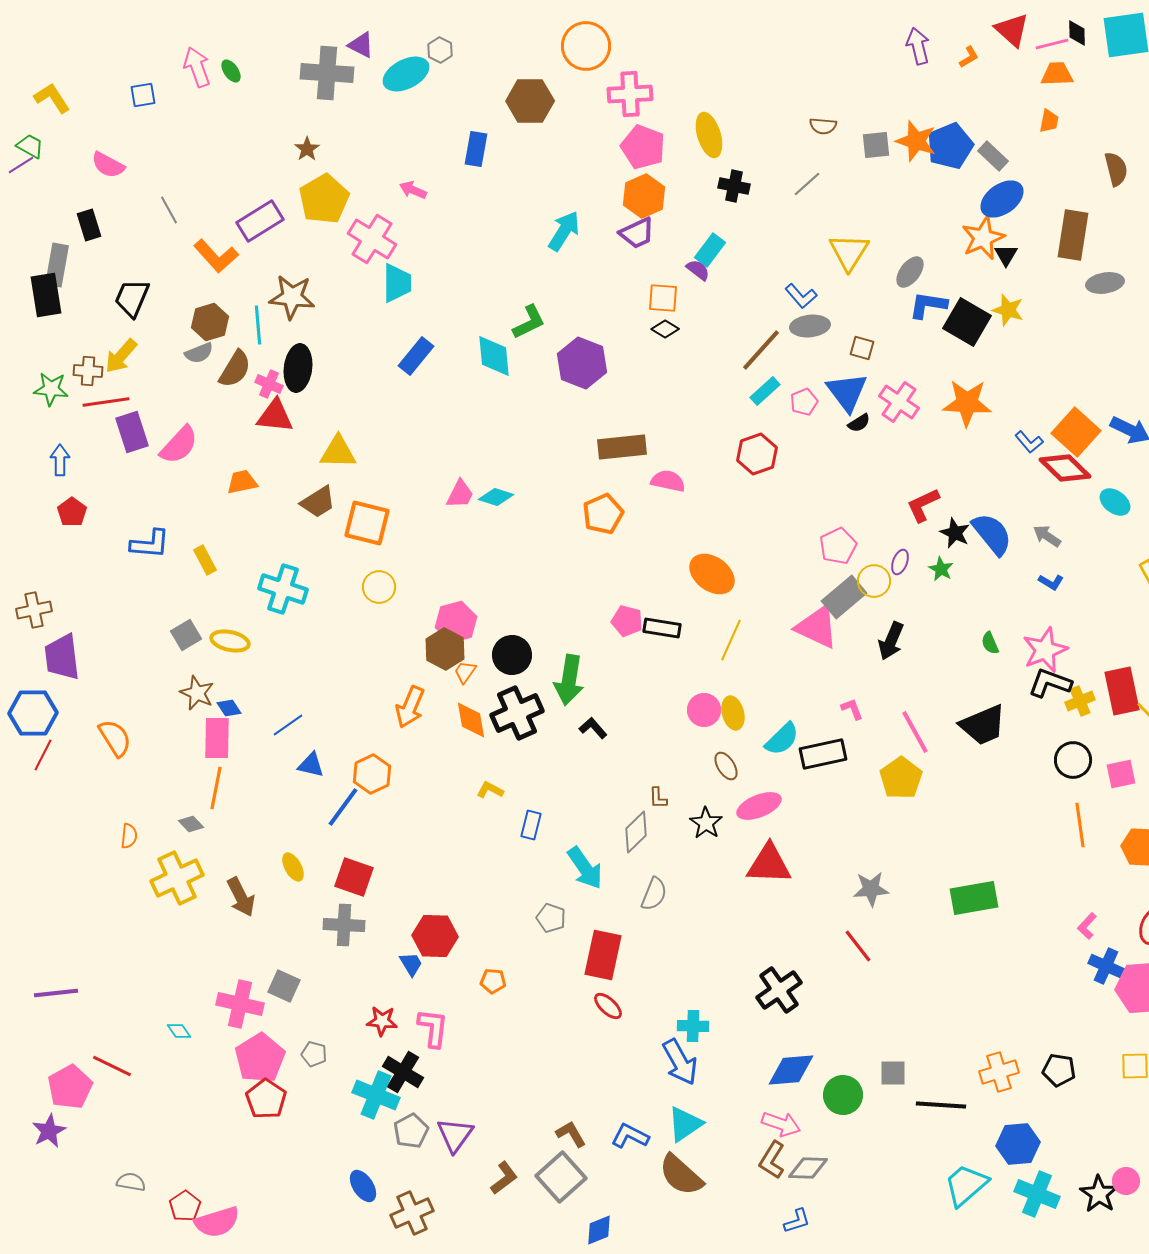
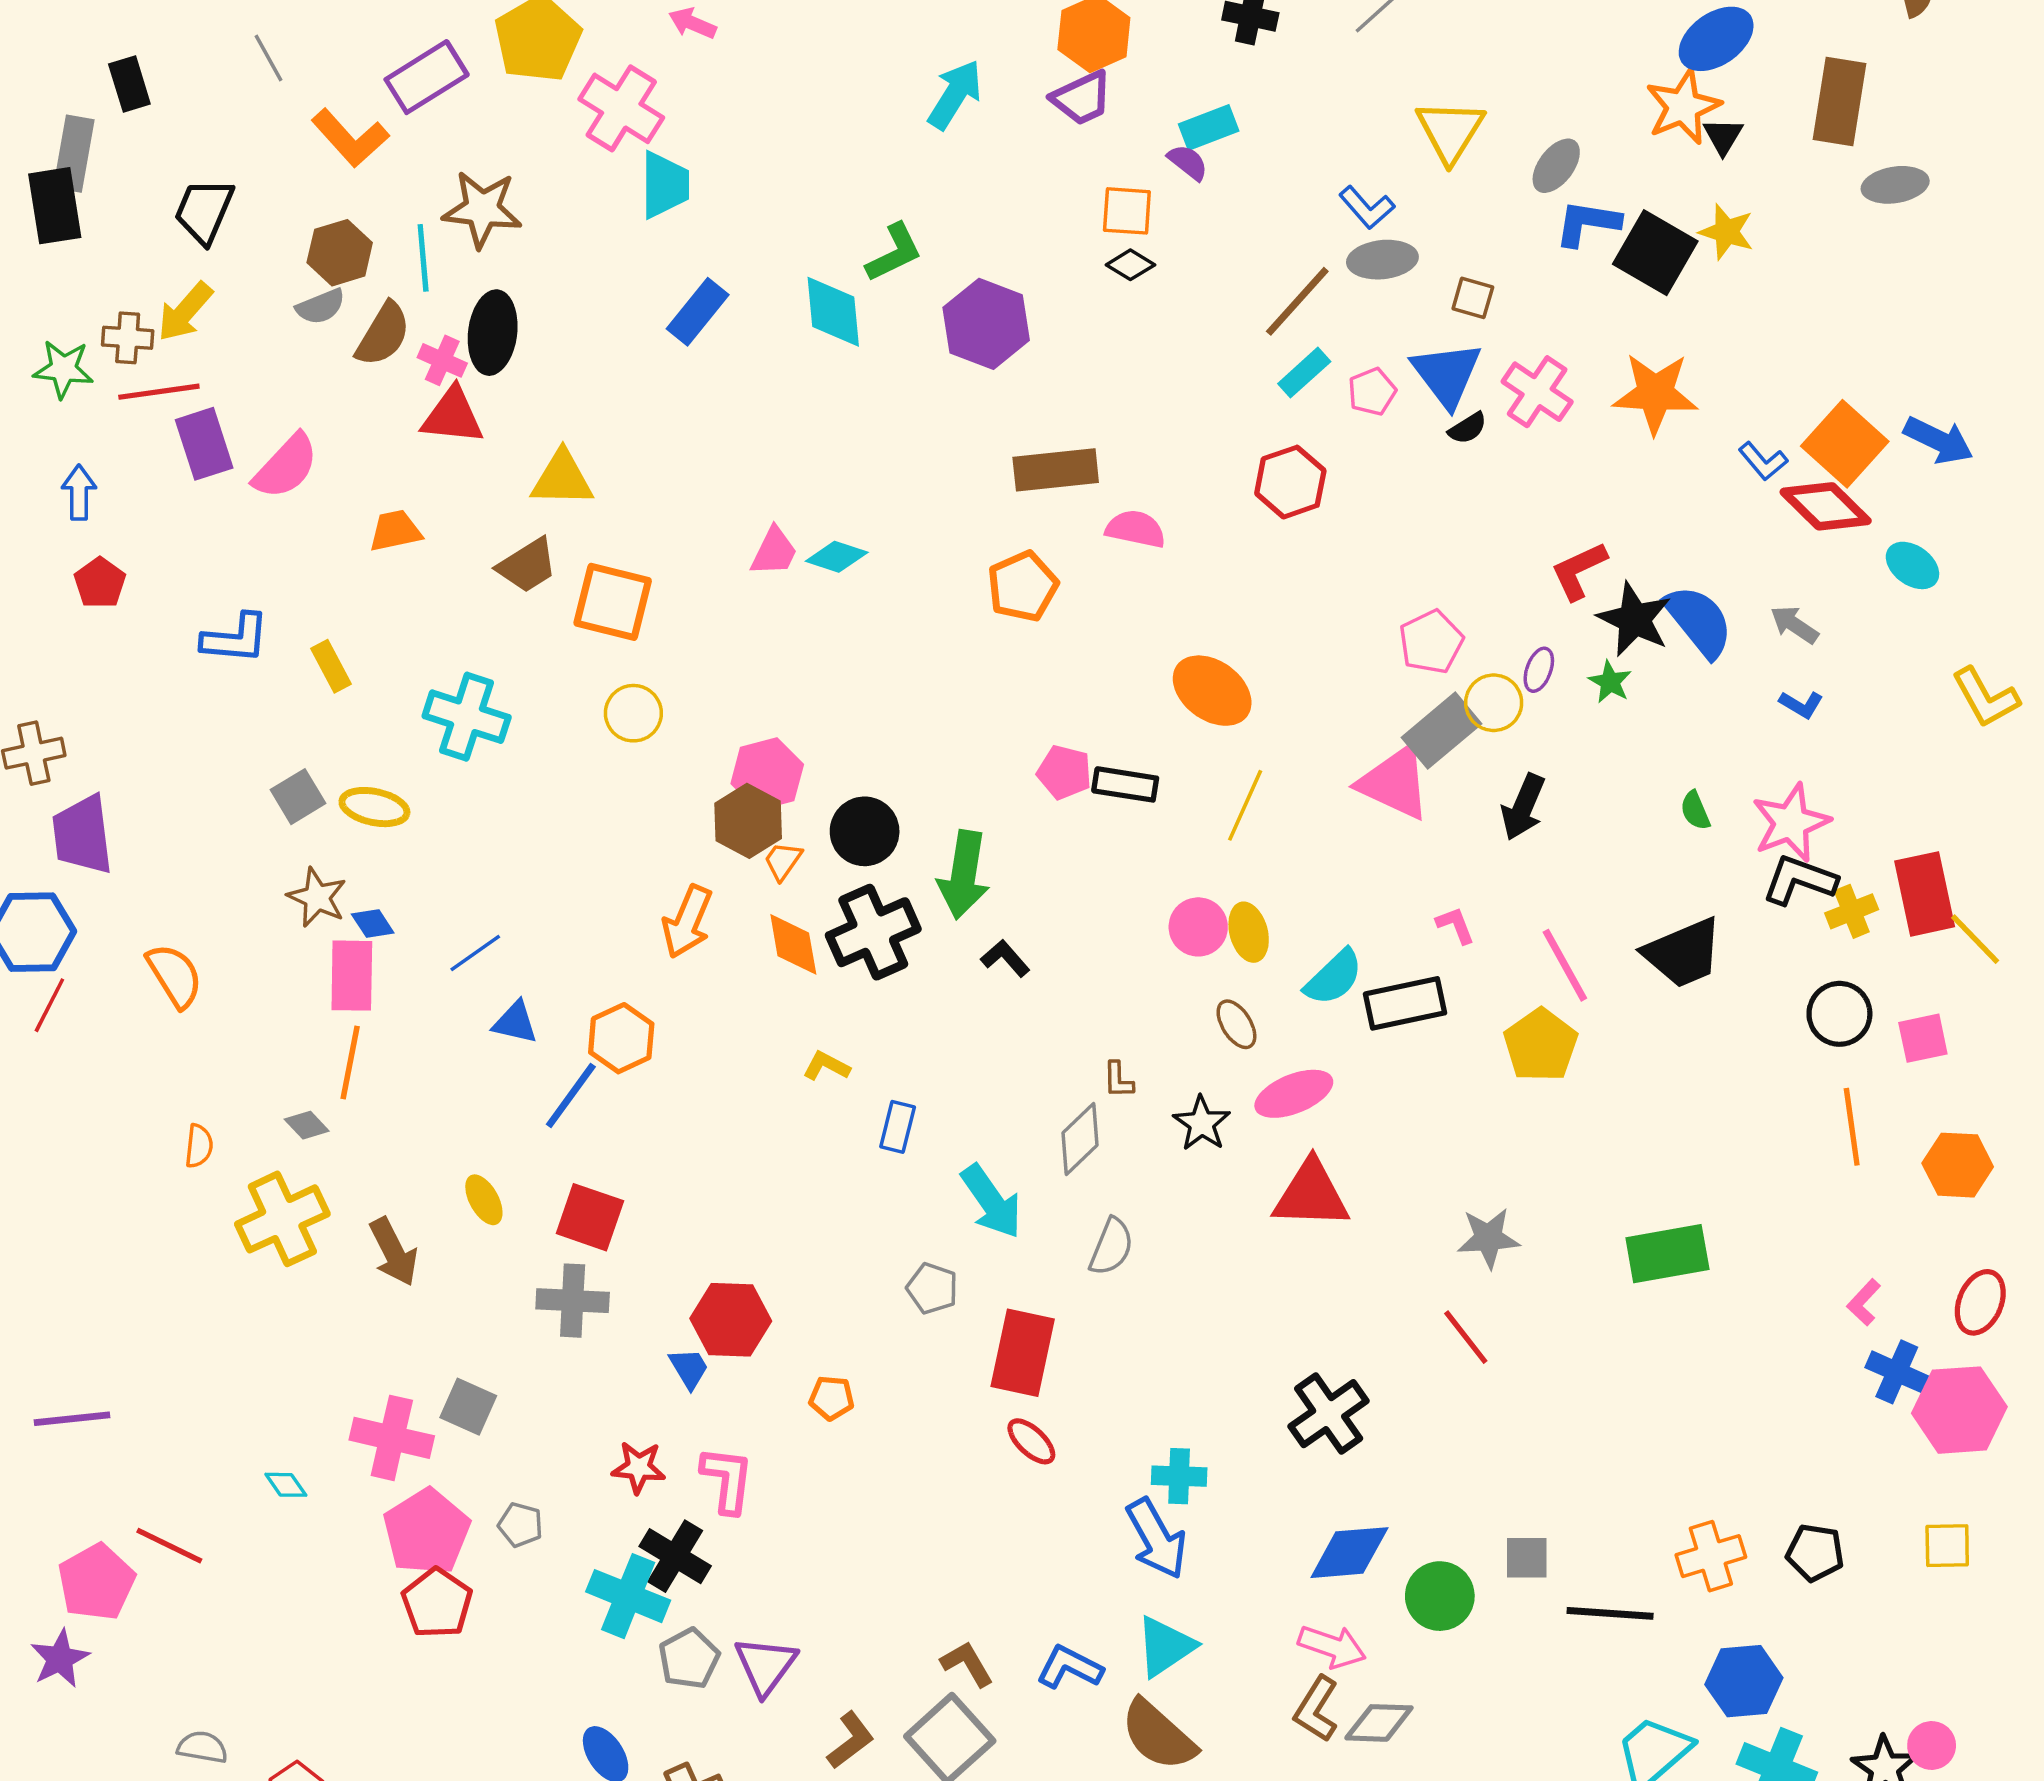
cyan rectangle: (710, 250) -> (1209, 128), turned 32
black star: (955, 533) -> (1634, 619), size x1.4

